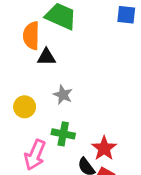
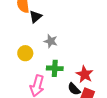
black triangle: (46, 57) -> (36, 17), turned -32

